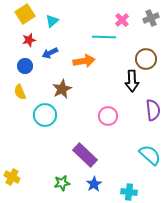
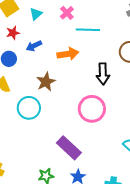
pink cross: (122, 20) -> (67, 13), moved
black arrow: (132, 81) -> (103, 74), moved
pink circle: (108, 116) -> (92, 109), size x1.4

